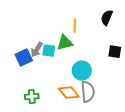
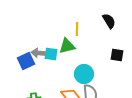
black semicircle: (107, 18) -> (109, 21), turned 126
gray arrow: (37, 50) -> (39, 53), turned 63

